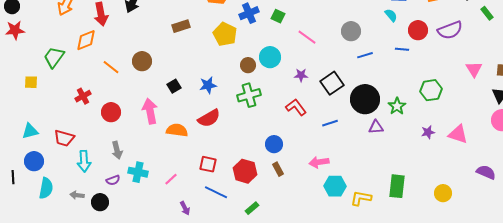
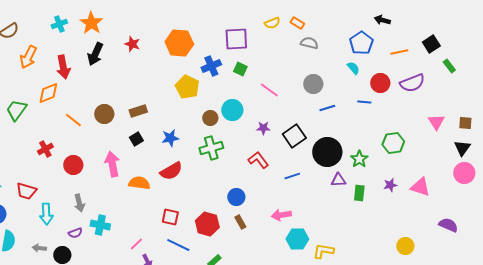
brown rectangle: (181, 26) -> (138, 111), moved
pink line: (171, 179) -> (136, 244), moved
green rectangle: (397, 186) -> (359, 193), moved, size x0.7

